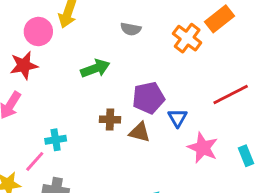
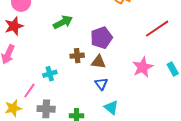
blue triangle: (177, 118) -> (101, 84), moved
cyan cross: (56, 140) -> (50, 74), moved
pink star: (203, 148) -> (143, 67), turned 30

